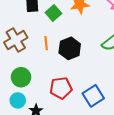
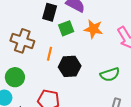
brown cross: (16, 40) -> (22, 41), turned 30

